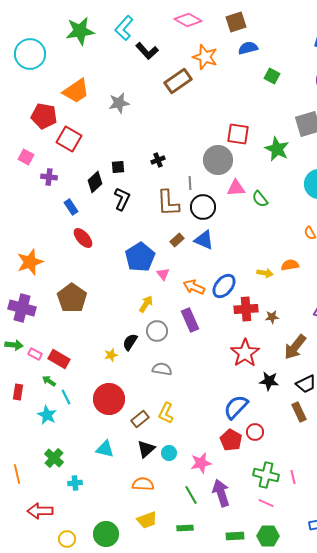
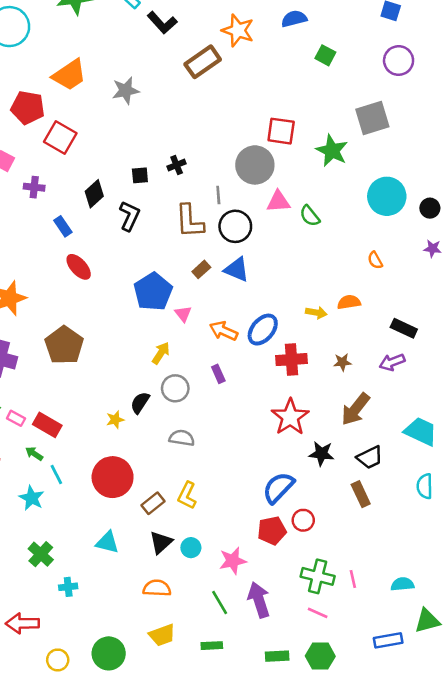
black square: (118, 167) -> (140, 175), moved
brown star: (272, 317) -> (342, 362), moved
purple rectangle: (190, 320) -> (218, 374), size x0.6
red pentagon: (231, 440) -> (272, 531), turned 30

